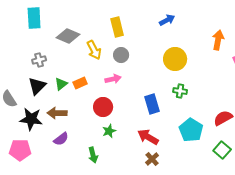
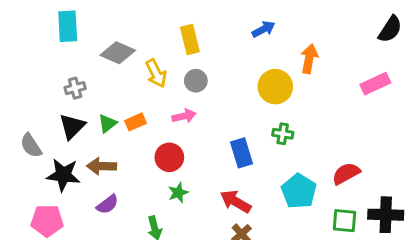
orange arrow: (218, 40) -> (309, 59), moved
green square: (222, 150) -> (345, 221), turned -36

